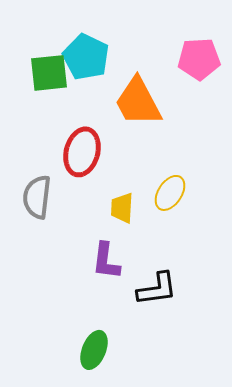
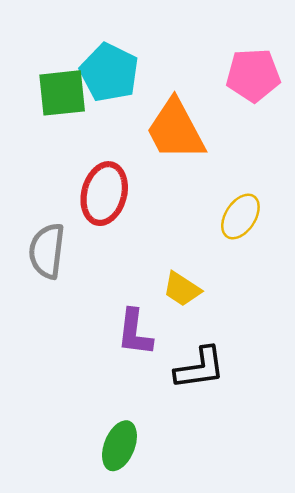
yellow ellipse: (170, 193) -> (240, 216), moved
yellow trapezoid: (122, 208) -> (182, 289), moved, turned -60

